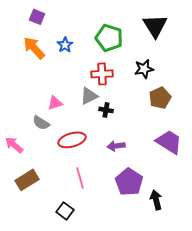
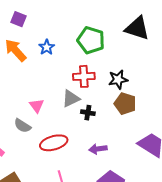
black triangle: (155, 26) -> (137, 28), turned -40
black star: (144, 69) -> (118, 79), moved
brown pentagon: (160, 98) -> (125, 104), moved, turned -30
pink triangle: (55, 103) -> (37, 106), turned -49

